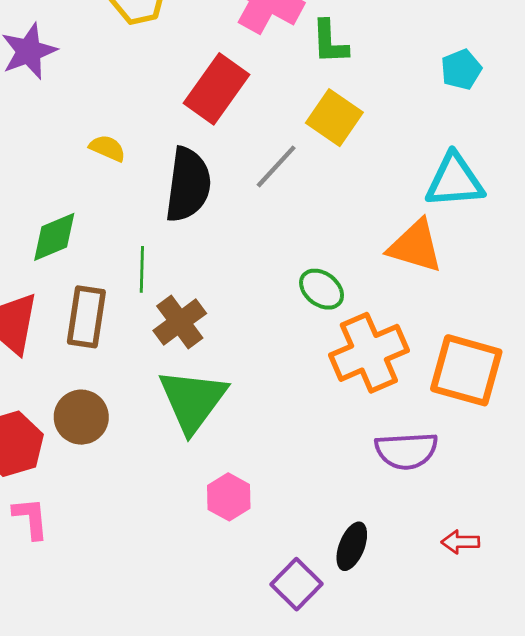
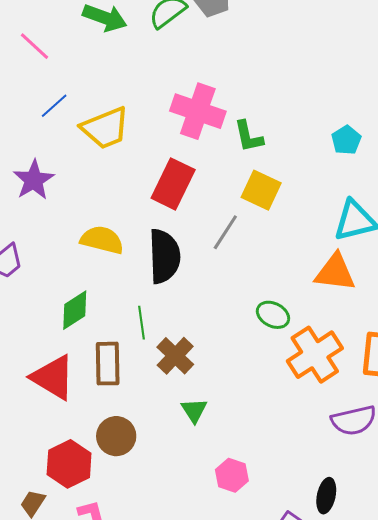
yellow semicircle: (107, 148) -> (102, 240), size x1.6
green triangle: (193, 400) -> (194, 410), size x0.5

